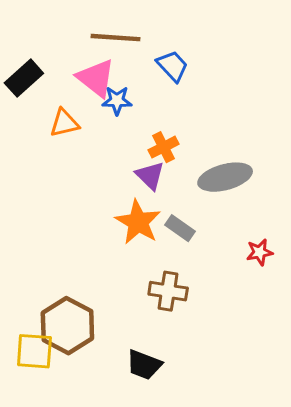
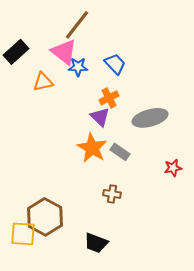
brown line: (115, 38) -> (77, 25), turned -56
blue trapezoid: (173, 66) -> (115, 64), moved
brown cross: (168, 291) -> (112, 194), size x0.7

